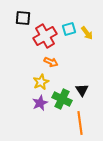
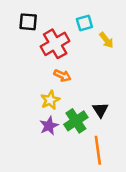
cyan square: (69, 29) -> (84, 23), moved
green cross: (62, 99) -> (76, 121), turned 30

